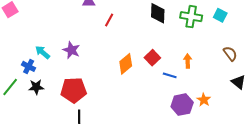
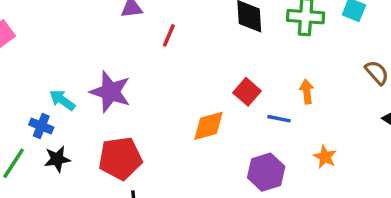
purple star: (71, 50) -> (110, 92), size x1.4
orange diamond: (126, 64) -> (209, 126), moved, turned 30
orange star: (204, 100) -> (325, 157), moved
purple hexagon: (182, 105) -> (266, 172), moved

